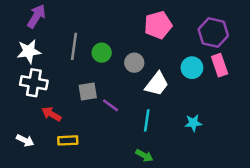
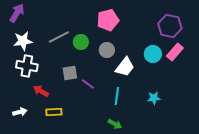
purple arrow: (36, 16) -> (17, 13), moved
pink pentagon: (158, 25) -> (108, 20), moved
gray line: (74, 46) -> (59, 37), turned 55
pink rectangle: (220, 65) -> (175, 52), turned 60
white arrow: (25, 140) -> (20, 112), turned -40

